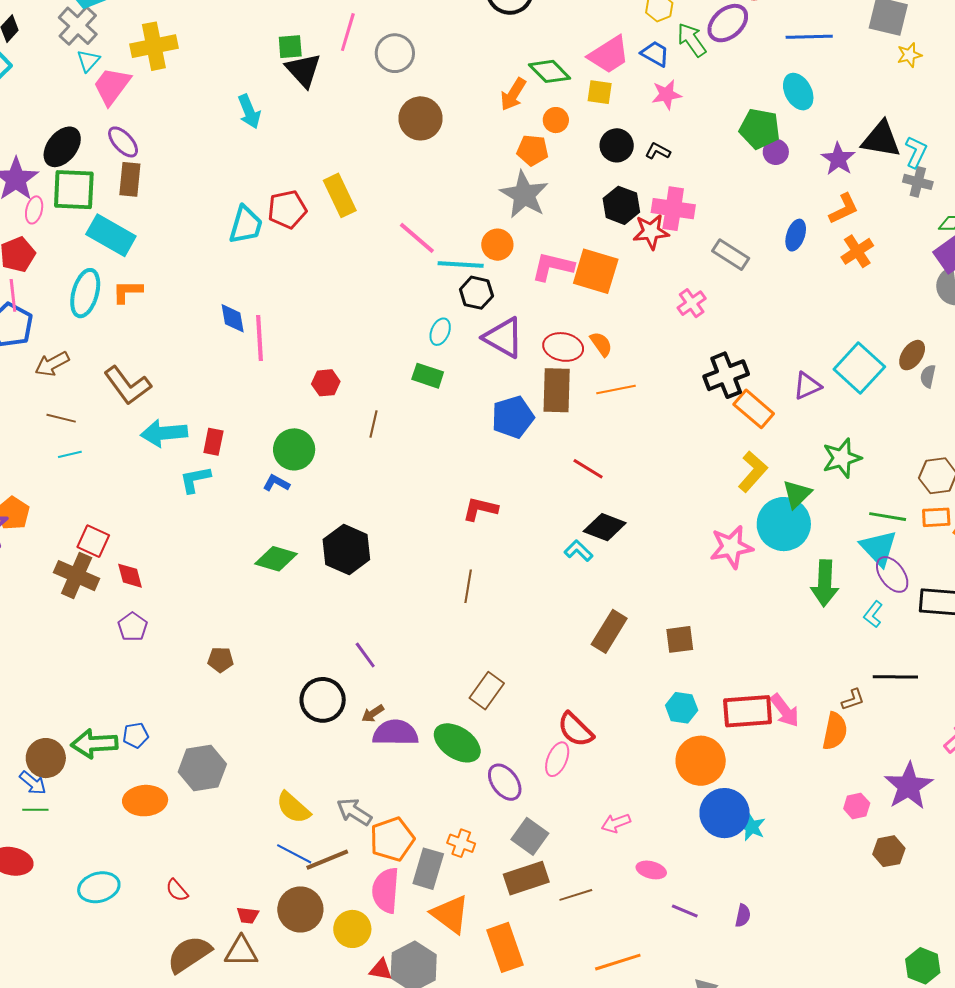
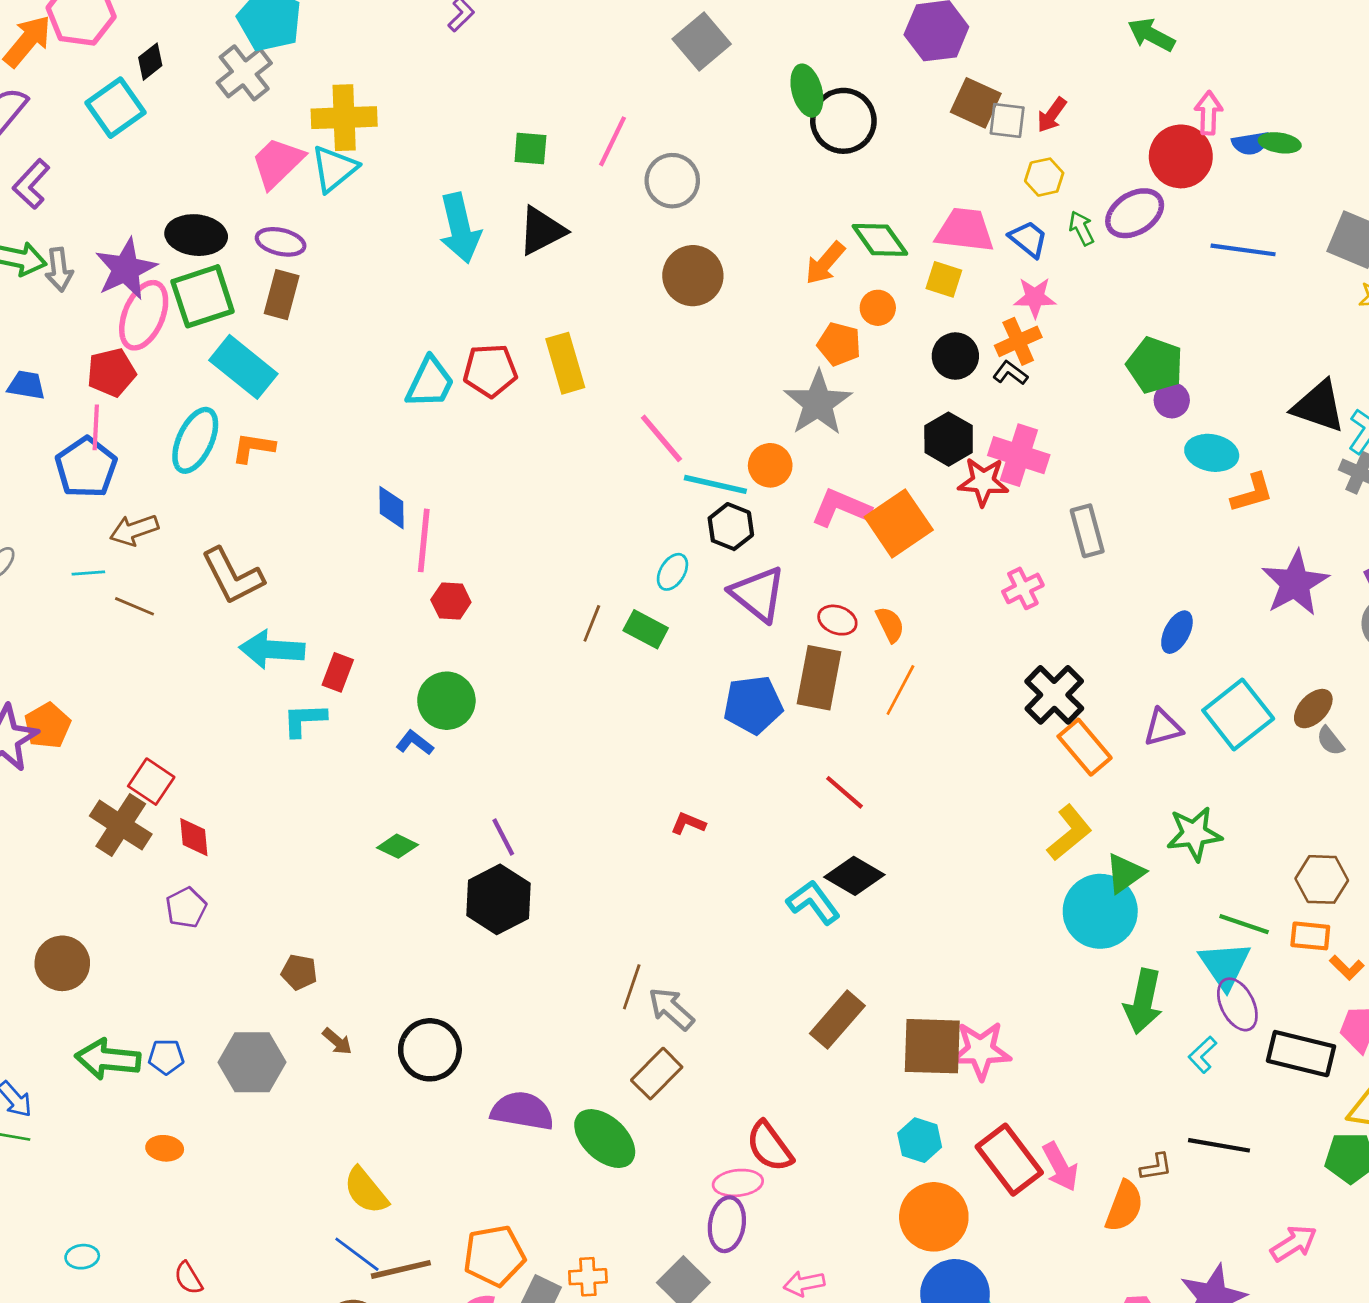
green arrow: (692, 40) -> (1081, 228), size x0.7
pink trapezoid: (609, 55) -> (965, 230), turned -150
cyan triangle: (88, 61) -> (334, 169), moved, size x1.5
black triangle: (303, 70) -> (542, 231), moved, turned 36
cyan ellipse: (798, 92) -> (1212, 453), moved, turned -60
cyan arrow: (249, 111) -> (460, 228), size x1.4
purple ellipse: (123, 142) -> (281, 242), turned -44
black ellipse: (62, 147) -> (196, 235), turned 48
purple star: (838, 159) -> (1295, 583), moved, size x1.4
green square: (74, 190) -> (203, 296), turned -30
pink ellipse: (34, 210) -> (144, 315), size x1.8
blue ellipse: (796, 235) -> (1177, 632), moved
orange cross: (857, 251) -> (1018, 341), moved
gray rectangle: (731, 255) -> (1087, 531), turned 33
orange square: (596, 271) -> (899, 523), turned 30
red ellipse: (563, 347) -> (837, 620), size x0.7
black cross: (726, 375) -> (1054, 695), turned -33
gray semicircle: (928, 376) -> (1330, 741), turned -60
red hexagon: (326, 383) -> (451, 601), moved
orange line: (616, 390) -> (900, 690), turned -60
brown line: (373, 424) -> (592, 623), moved
cyan line: (70, 454) -> (88, 573), moved
red L-shape: (480, 509) -> (688, 823), size x0.7
pink star: (731, 547) -> (981, 1050), moved
black hexagon: (346, 550) -> (498, 899), moved
cyan L-shape: (578, 551) -> (813, 902), size x1.4
green diamond: (276, 559) -> (397, 846), size x0.7
brown line: (468, 586) -> (632, 987), moved
brown square: (680, 639) -> (932, 1046), size x1.6
purple line: (365, 655) -> (503, 837), moved
red rectangle: (748, 711) -> (1009, 1160), turned 48
brown arrow: (373, 714) -> (337, 1041), moved, turned -115
brown circle: (46, 758) -> (62, 963), moved
pink ellipse: (557, 759) -> (738, 1183), turned 52
gray hexagon: (202, 768) -> (252, 1062), moved
purple ellipse: (505, 782) -> (727, 1224), moved, turned 36
orange ellipse: (145, 801) -> (165, 1148), size x0.6
gray arrow: (354, 812) -> (671, 1009), moved
orange cross: (461, 843) -> (588, 1277), turned -32
cyan ellipse: (99, 887) -> (82, 1257), size x0.6

